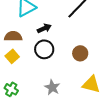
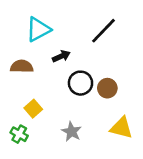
black circle: (44, 49) -> (80, 83), moved
yellow square: (12, 56) -> (33, 109), moved

